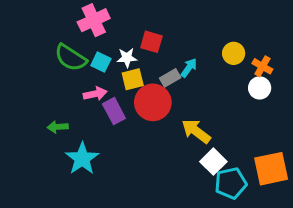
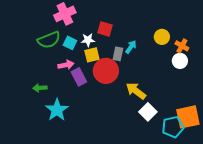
green semicircle: (71, 58) -> (49, 40), turned -55
gray rectangle: (170, 78) -> (118, 54), turned -48
cyan pentagon: (231, 183) -> (173, 127), moved

